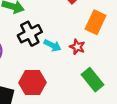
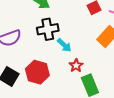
red star: (77, 47) -> (76, 66), moved

